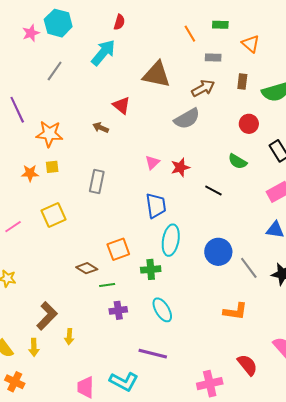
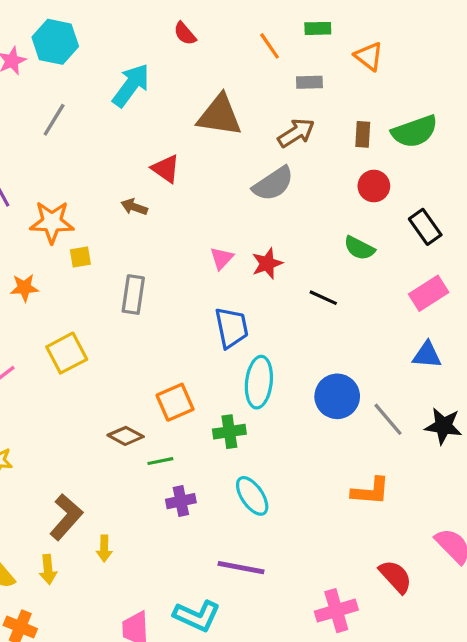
red semicircle: (119, 22) -> (185, 34), moved, turned 126
brown rectangle: (242, 82) -> (363, 134), moved
yellow square: (52, 167) -> (80, 257), moved

